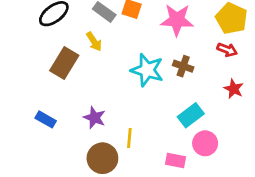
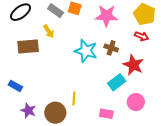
brown rectangle: (64, 63) -> (28, 46), turned 55
red star: (234, 89) -> (133, 65), moved, size x1.5
purple star: (94, 118) -> (28, 111), moved
pink circle: (205, 143) -> (136, 102), moved

